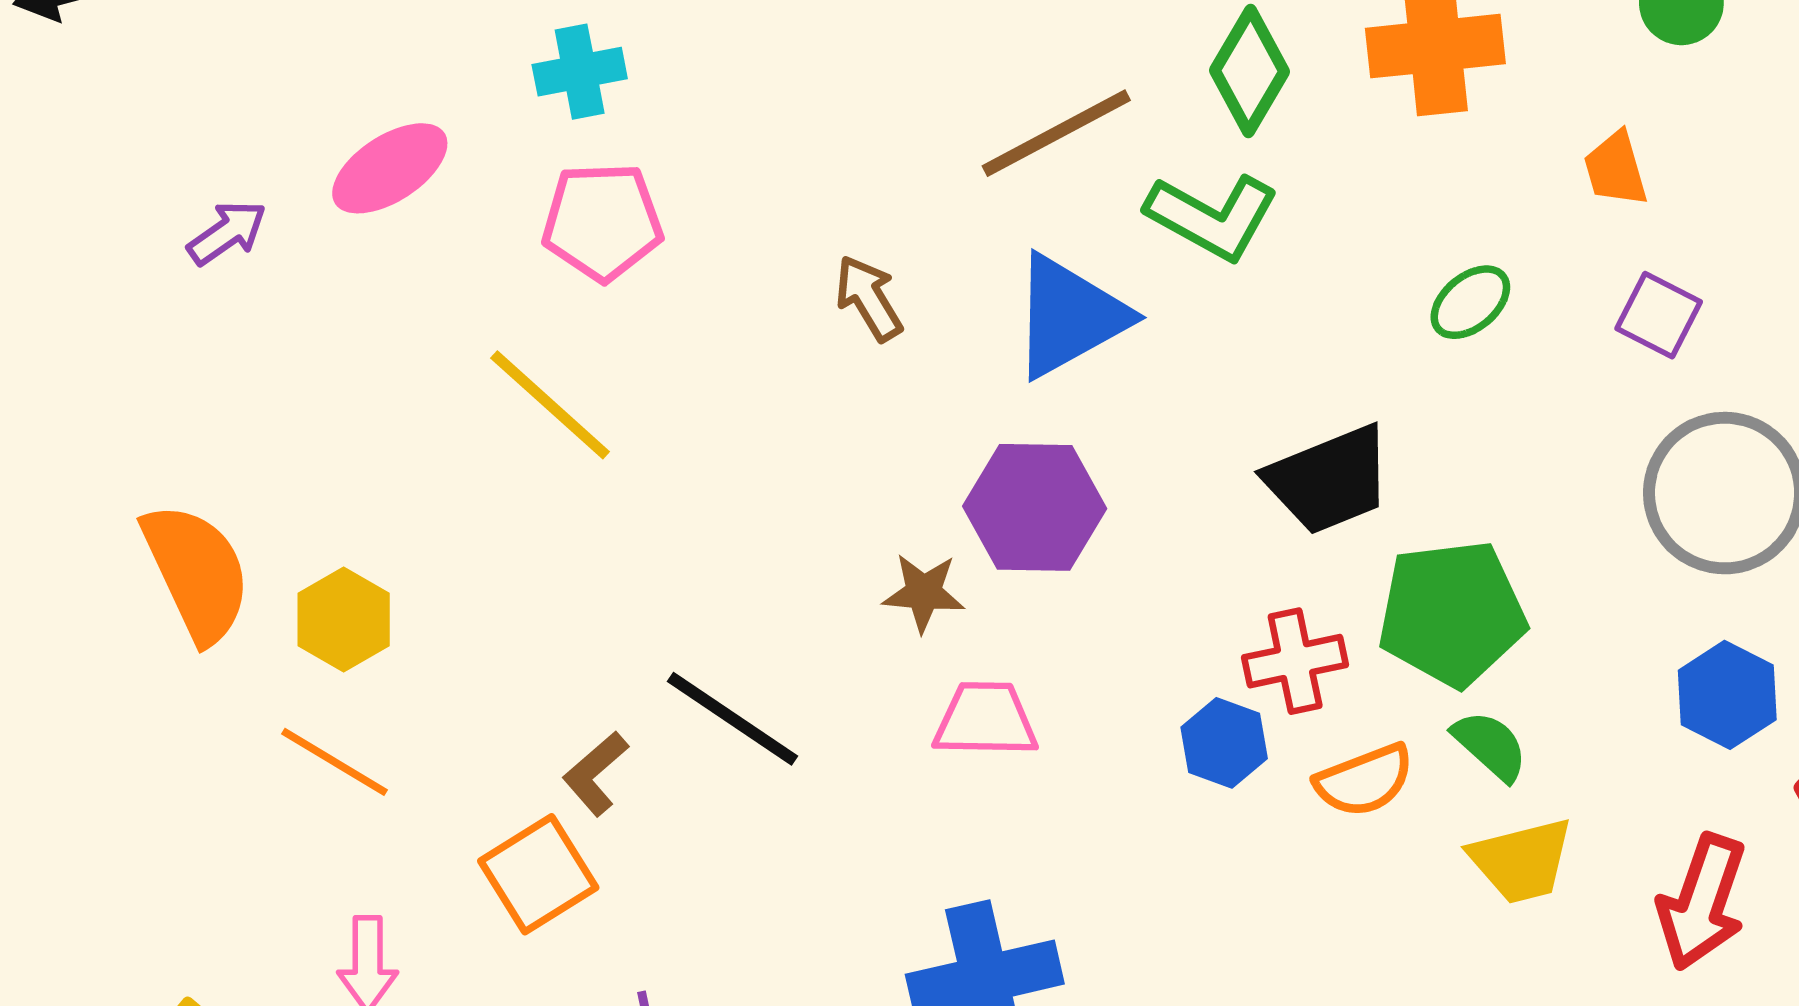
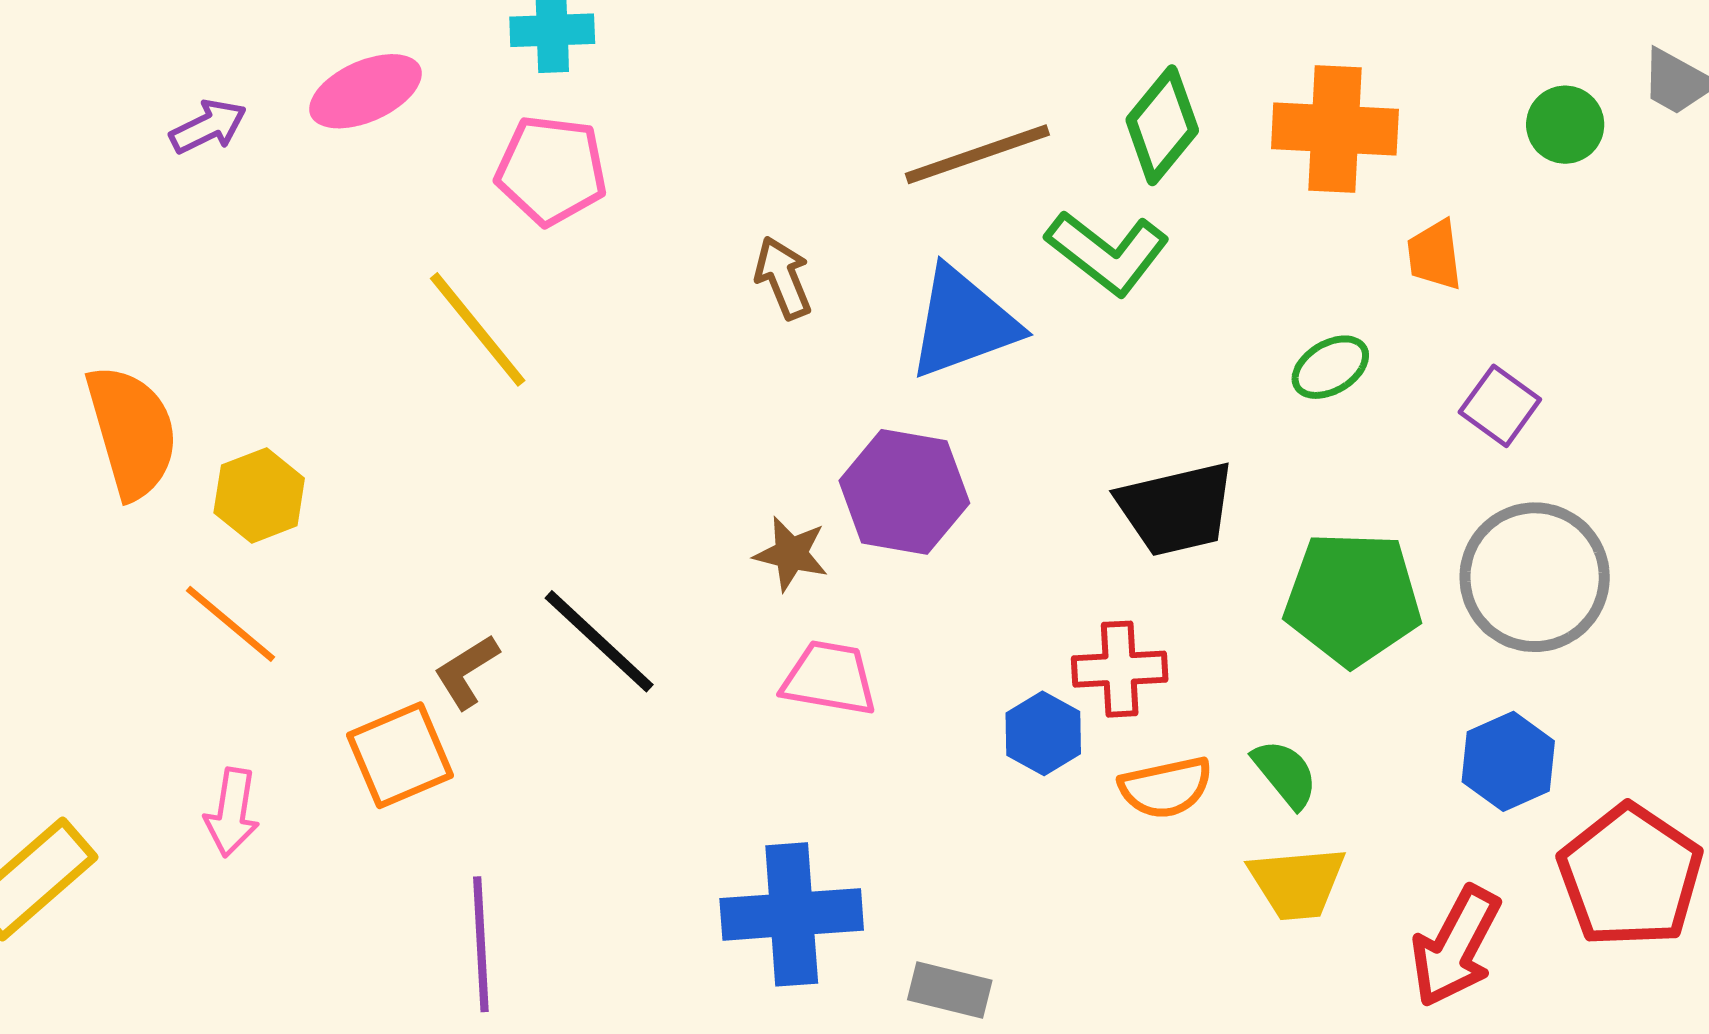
orange trapezoid: (1616, 169) -> (1435, 255), moved
green pentagon: (1452, 613) -> (1353, 599), moved

